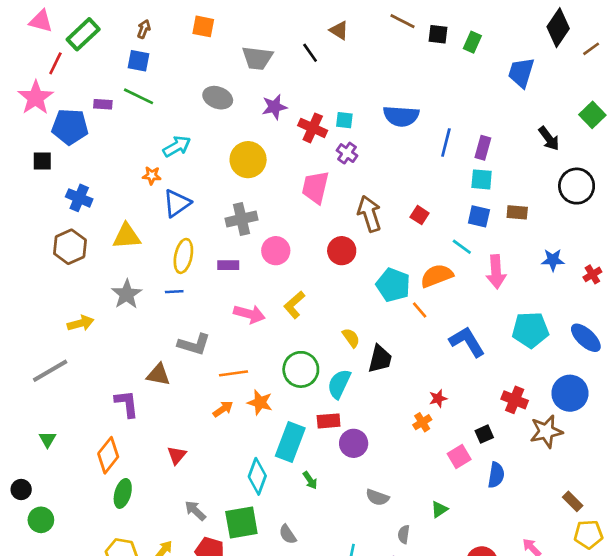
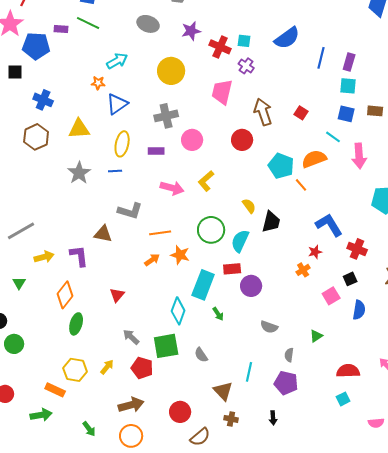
blue semicircle: (401, 116) -> (287, 38), turned -40
yellow arrow: (80, 323) -> (44, 257), moved
blue L-shape: (467, 342) -> (329, 225), moved
red cross: (515, 400) -> (357, 249), moved

